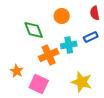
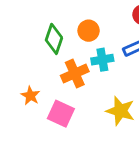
orange circle: (62, 16) -> (89, 31), moved
green diamond: (34, 30) -> (54, 39), turned 40

